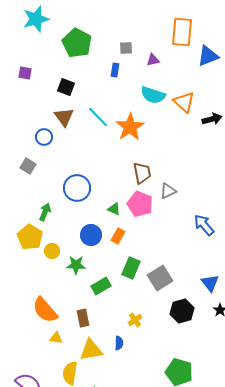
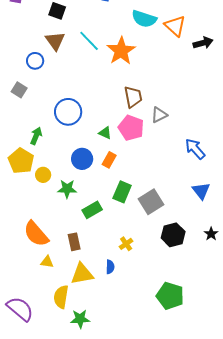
blue triangle: (210, 283) -> (201, 191), moved

